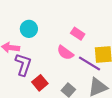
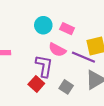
cyan circle: (29, 29) -> (43, 25), moved
purple L-shape: (23, 65) -> (44, 66), moved

